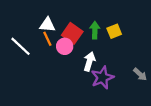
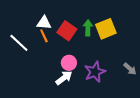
yellow square: (114, 31) -> (106, 29), size x1.5
pink circle: (65, 46) -> (69, 63), moved
white arrow: (89, 61) -> (64, 78), moved, turned 36

